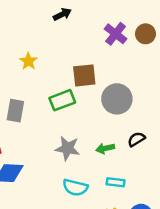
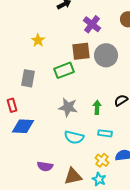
purple cross: (116, 34) -> (92, 24), moved
gray circle: (117, 99) -> (106, 55), moved
green arrow: (105, 148) -> (97, 107), turned 104

